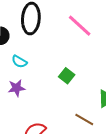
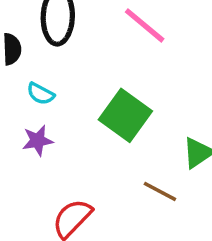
green square: (67, 76) -> (125, 115), size x1.8

